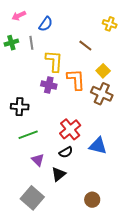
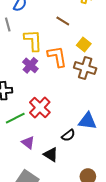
purple cross: (49, 85) -> (30, 65), turned 35
red cross: (70, 129) -> (40, 107), moved
black semicircle: (66, 152) -> (68, 135), moved
black triangle: (59, 174) -> (51, 155), turned -42

